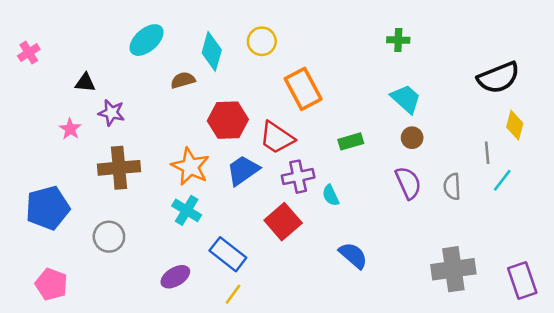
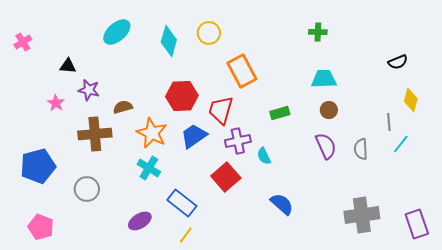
black semicircle: (498, 78) -> (398, 62), size x0.6
brown semicircle: (183, 80) -> (123, 107), moved
cyan trapezoid: (406, 99) -> (324, 79), turned -44
red trapezoid: (277, 138) -> (221, 110), turned 72

